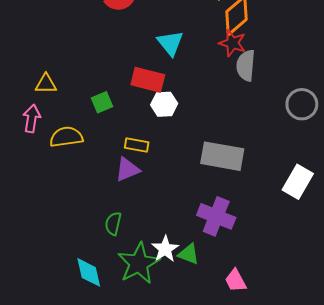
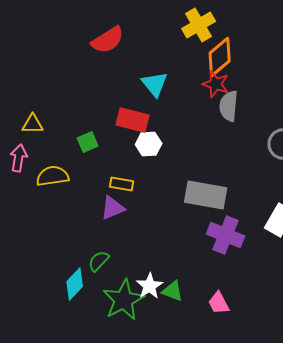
purple cross: (216, 216) -> (226, 235), moved
green semicircle: (113, 224) -> (99, 261), turned 30
cyan diamond: (89, 272) -> (75, 284), moved, turned 56
pink trapezoid: (236, 281) -> (219, 303), moved

